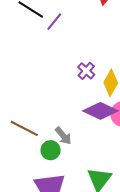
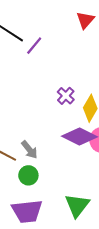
gray arrow: (63, 136) -> (29, 150), moved

